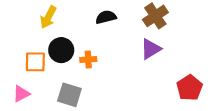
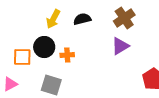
yellow arrow: (48, 17) -> (53, 19), moved

